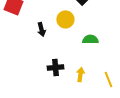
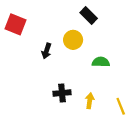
black arrow: (41, 29) -> (46, 51), turned 32

